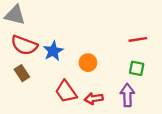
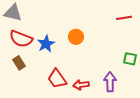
red line: (138, 39) -> (124, 18), moved
orange circle: (88, 63) -> (76, 37), moved
green square: (137, 68) -> (130, 59), moved

